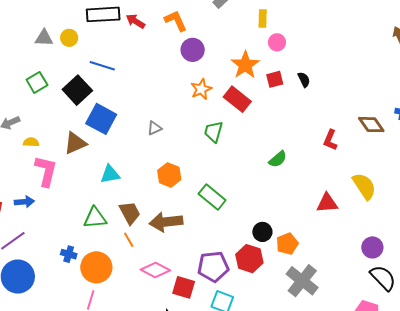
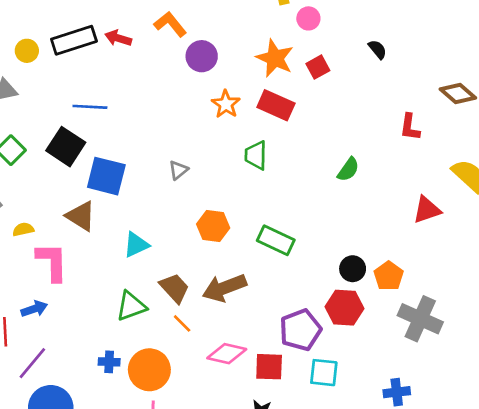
yellow circle: (69, 38) -> (27, 51), moved
black semicircle: (304, 80) -> (377, 49), moved
brown triangle: (75, 143) -> (81, 216), turned -50

